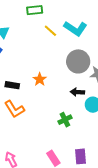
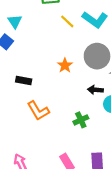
orange star: (40, 79) -> (65, 65), moved
orange L-shape: (14, 109) -> (38, 111), moved

